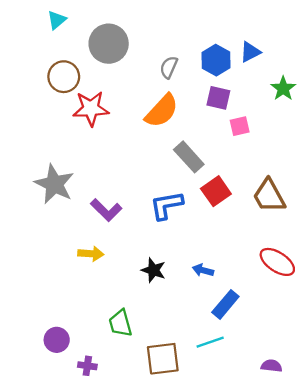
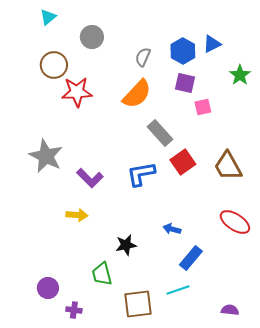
gray circle: (109, 44) -> (92, 37), size x0.7
black star: (153, 270) -> (126, 245), moved, turned -30

